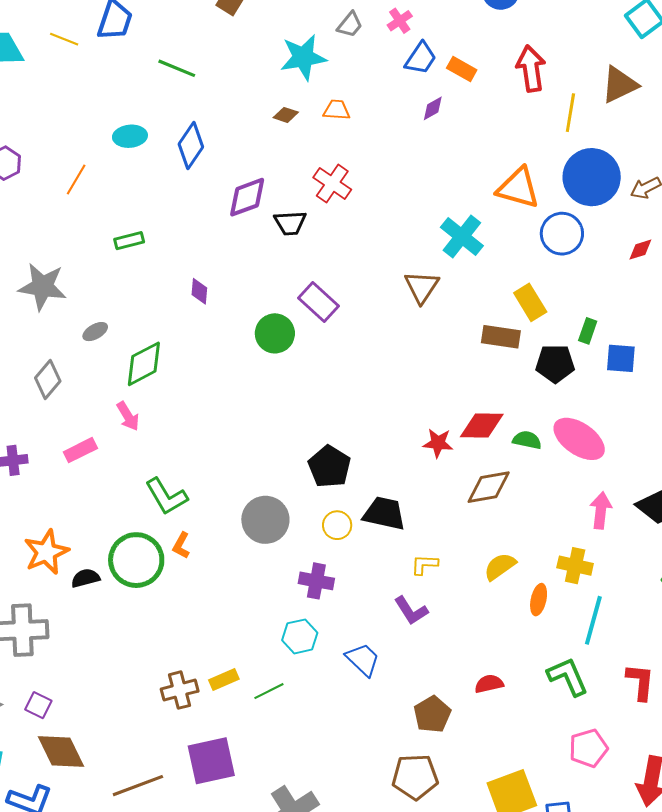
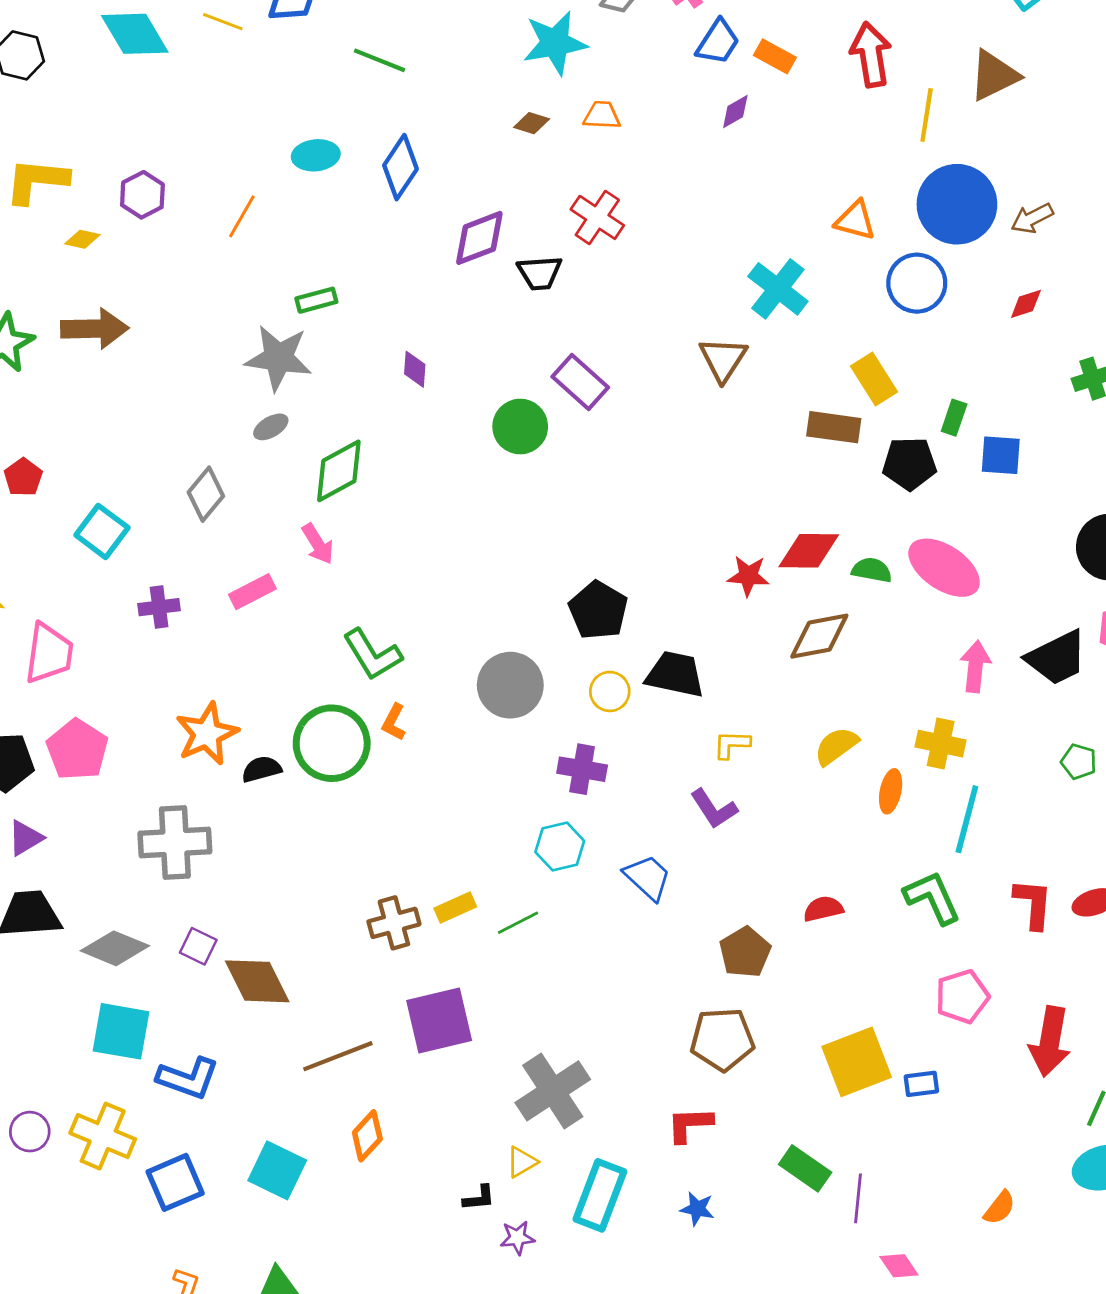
orange triangle: (518, 188) -> (855, 220), size x0.7
gray star: (42, 287) -> (278, 358), moved
brown diamond: (61, 752) -> (257, 981), moved

